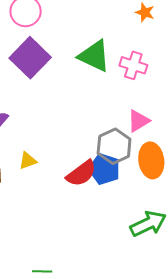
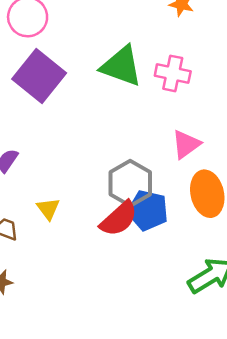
gray hexagon: (114, 146) -> (130, 183), moved
yellow triangle: (28, 161) -> (48, 209), turned -42

